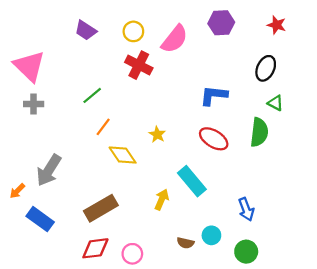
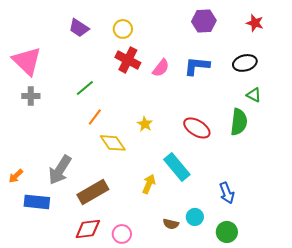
pink semicircle: (175, 39) -> (161, 68), moved, size x0.7
black ellipse: (266, 68) -> (245, 63), turned 50
blue L-shape: (214, 95) -> (197, 66), moved
gray arrow: (49, 170) -> (60, 170), moved
blue rectangle: (40, 219) -> (37, 202), turned -30

